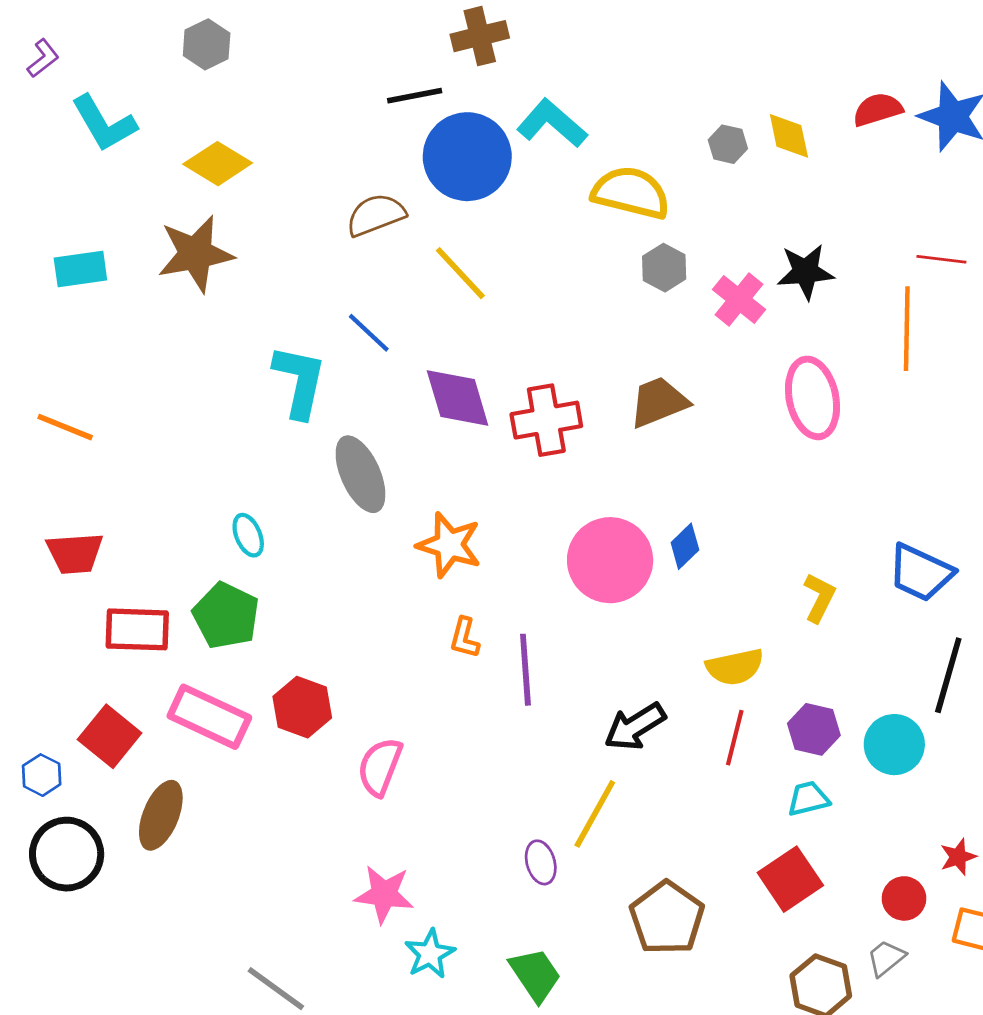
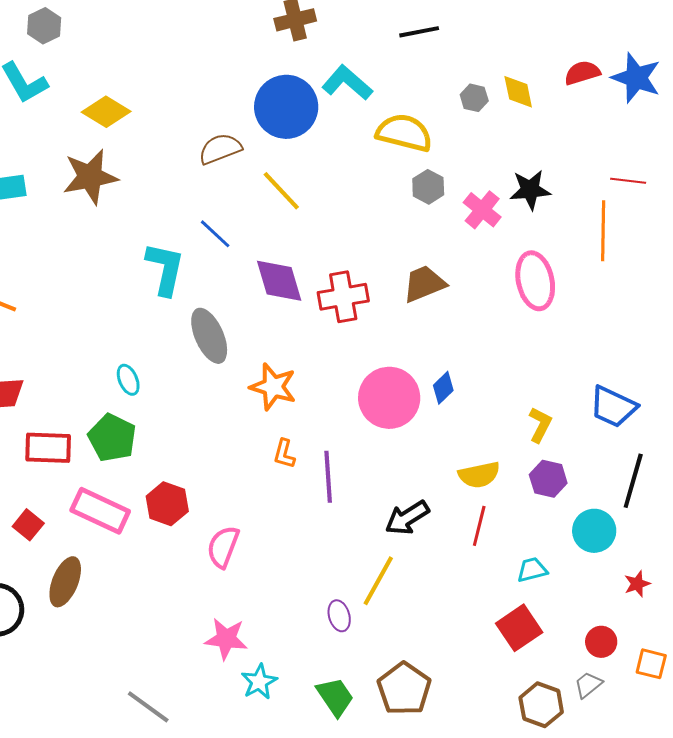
gray hexagon: (207, 44) -> (44, 26), moved
black line: (415, 96) -> (419, 32), moved
purple hexagon: (814, 729) -> (548, 479), moved
red square: (110, 736) -> (28, 525), size x0.7
red star: (958, 857) -> (637, 584), moved
brown pentagon: (667, 918) -> (404, 689), moved

